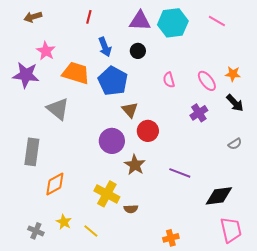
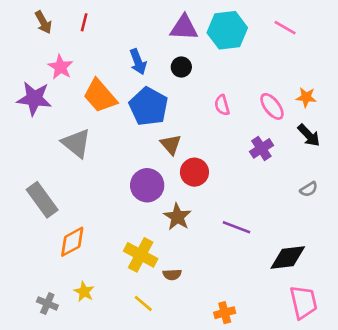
brown arrow: (33, 17) -> (43, 22), turned -102
red line: (89, 17) -> (84, 22), moved
orange trapezoid: (76, 73) -> (100, 96), turned -148
gray rectangle: (32, 152) -> (42, 200), turned -44
yellow line: (91, 231) -> (143, 303), moved

